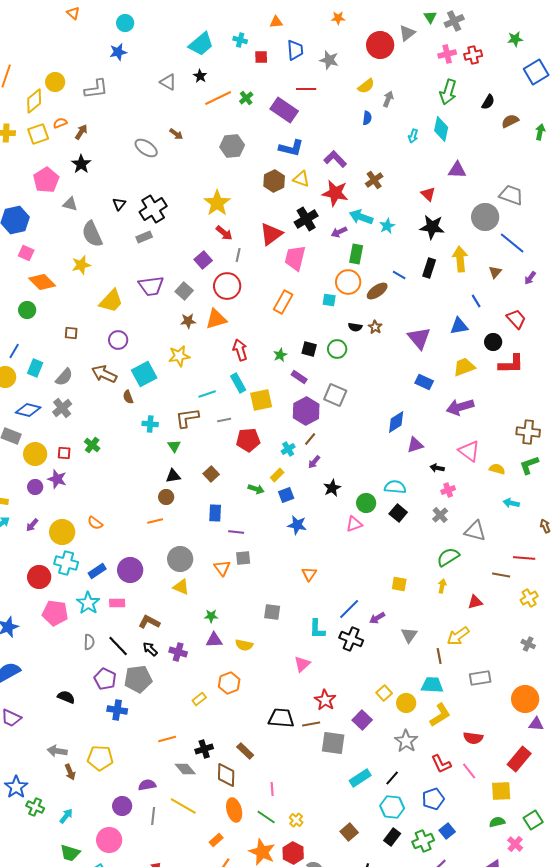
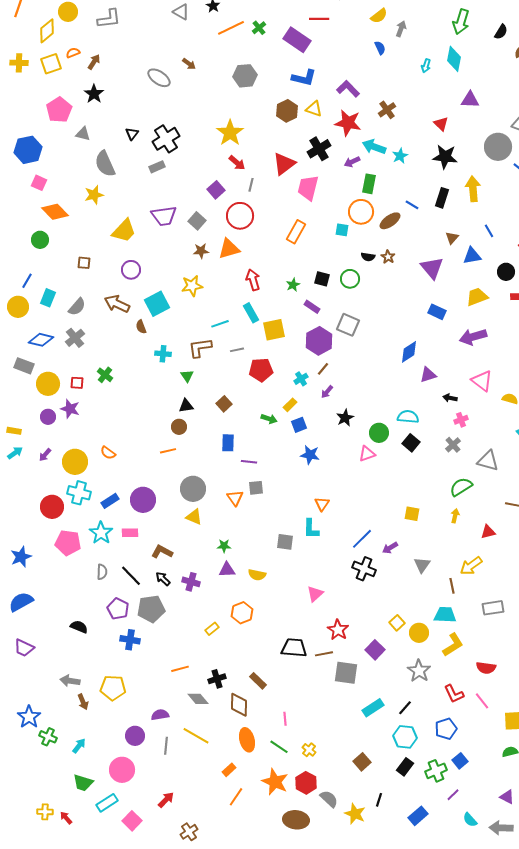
blue semicircle: (367, 118) -> (380, 48), turned -32
brown triangle: (495, 272) -> (452, 238), moved
cyan L-shape: (317, 629) -> (311, 529), moved

